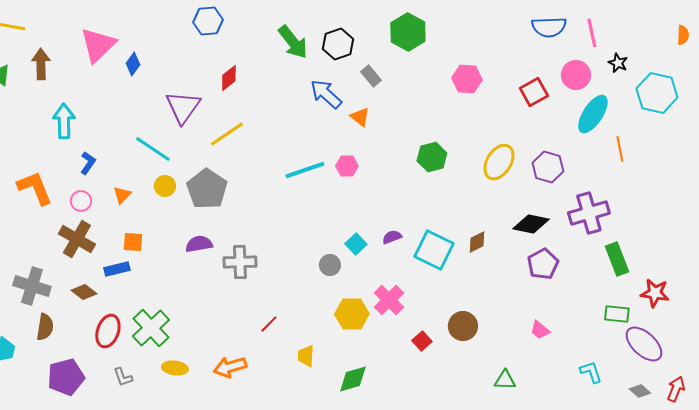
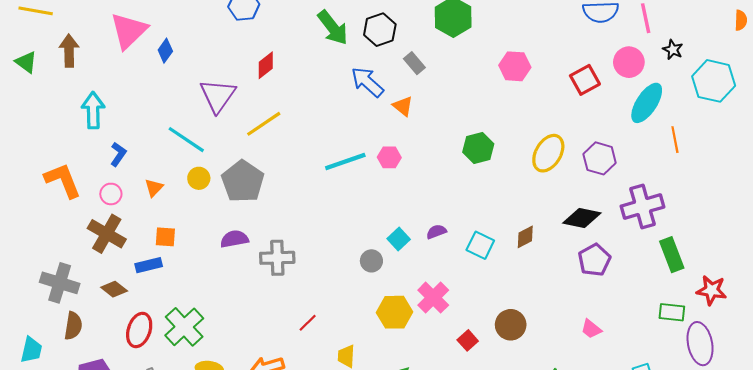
cyan square: (434, 250) -> (480, 245), size x0.7
purple ellipse: (644, 344) -> (700, 344), turned 36

